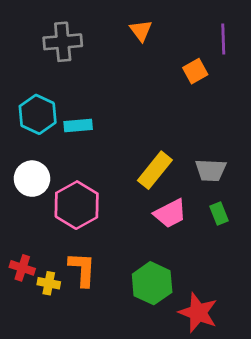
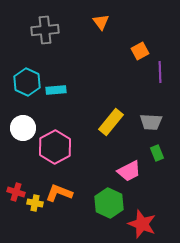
purple line: (223, 39) -> (160, 72), moved
pink trapezoid: (170, 213) -> (129, 171), moved
orange L-shape: (82, 269) -> (59, 193), turned -72

